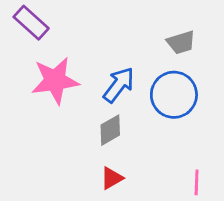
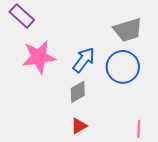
gray trapezoid: (181, 42) -> (128, 30), size x1.4

